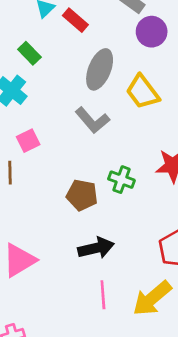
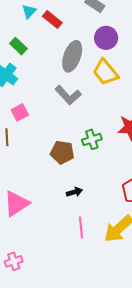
purple circle: (152, 32) -> (106, 38), moved
green cross: (121, 180) -> (92, 139), turned -36
black arrow: (96, 248) -> (74, 192), size x0.6

